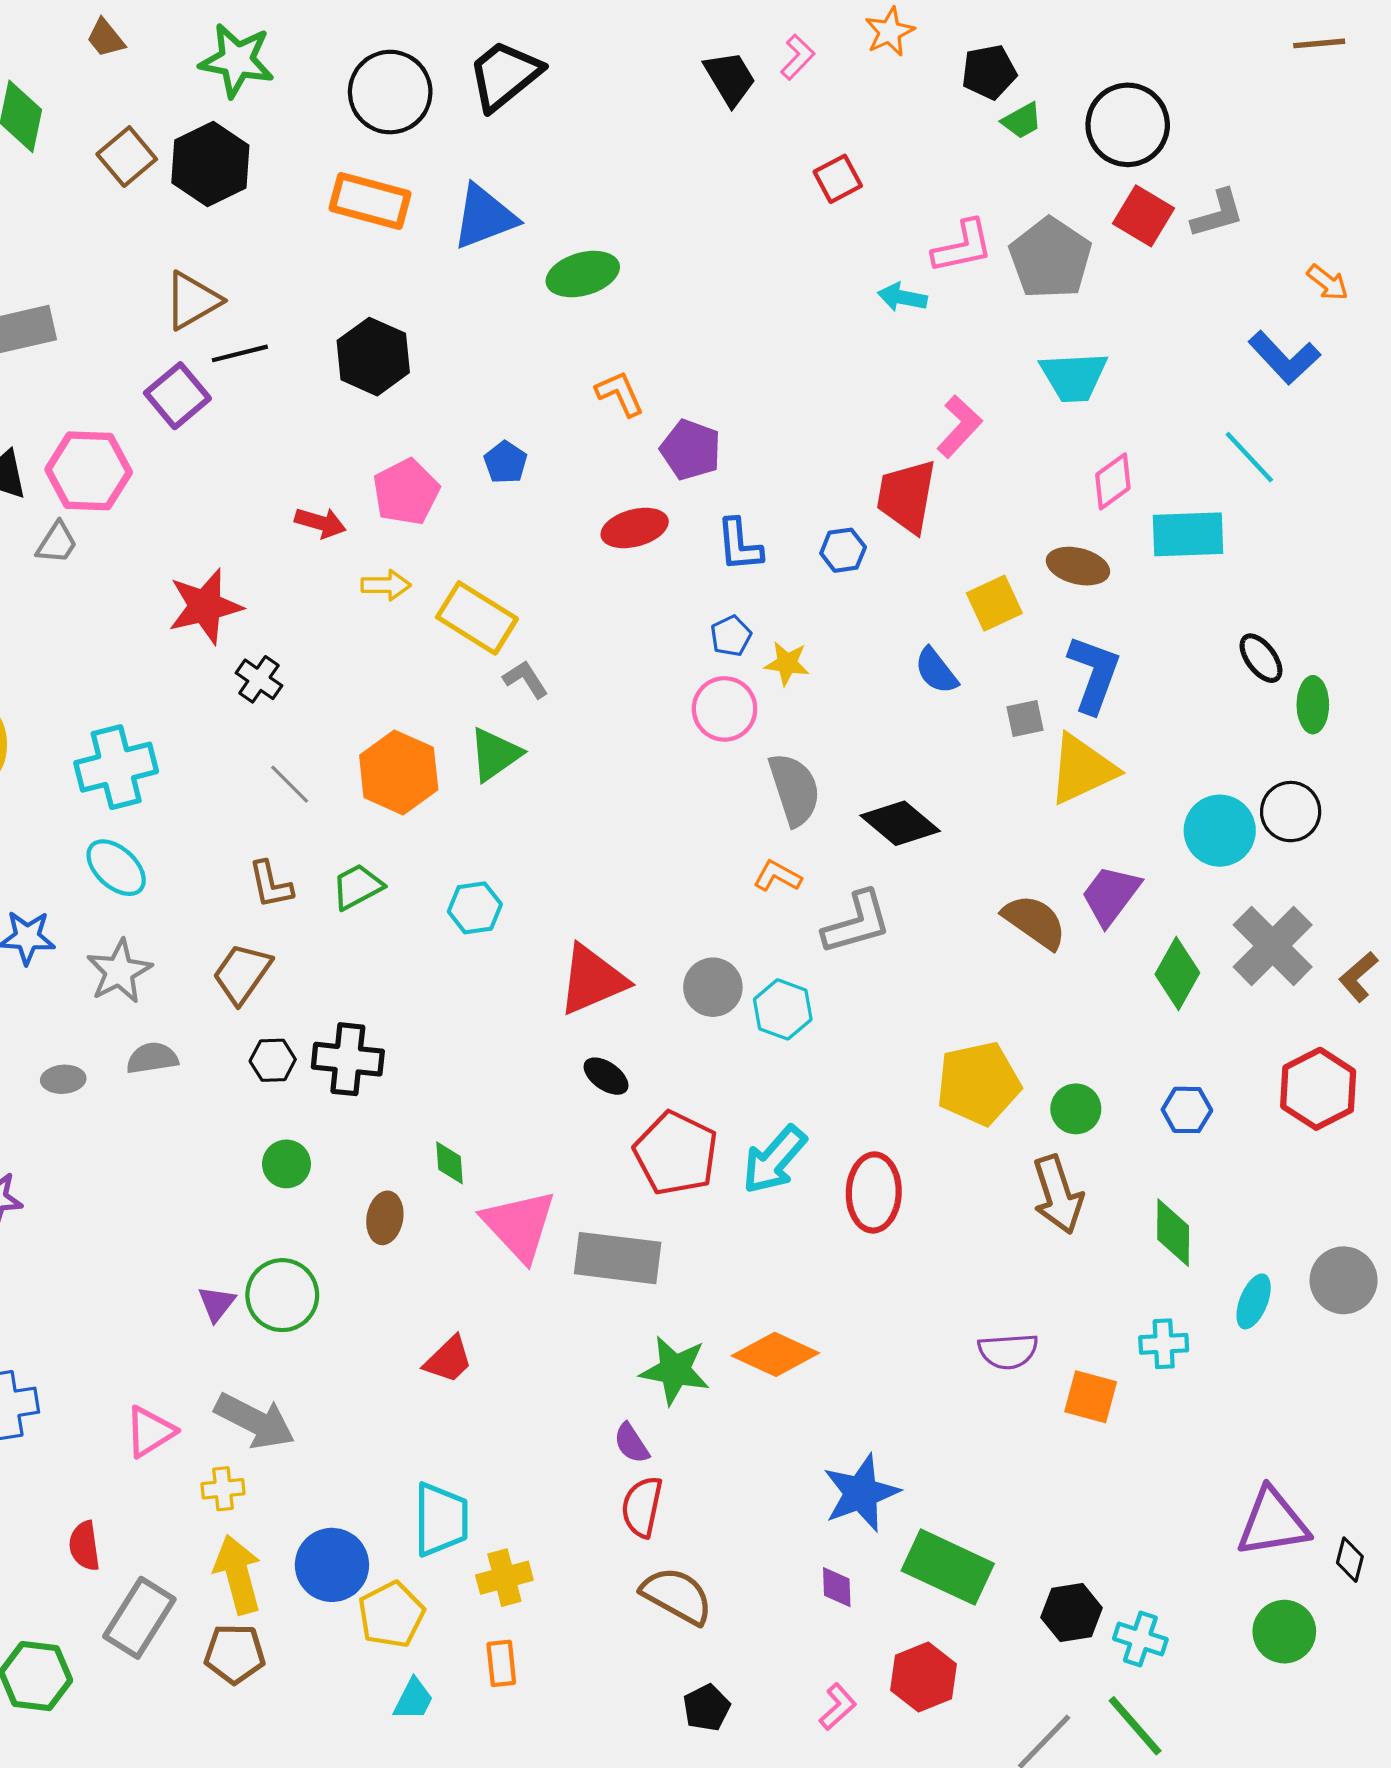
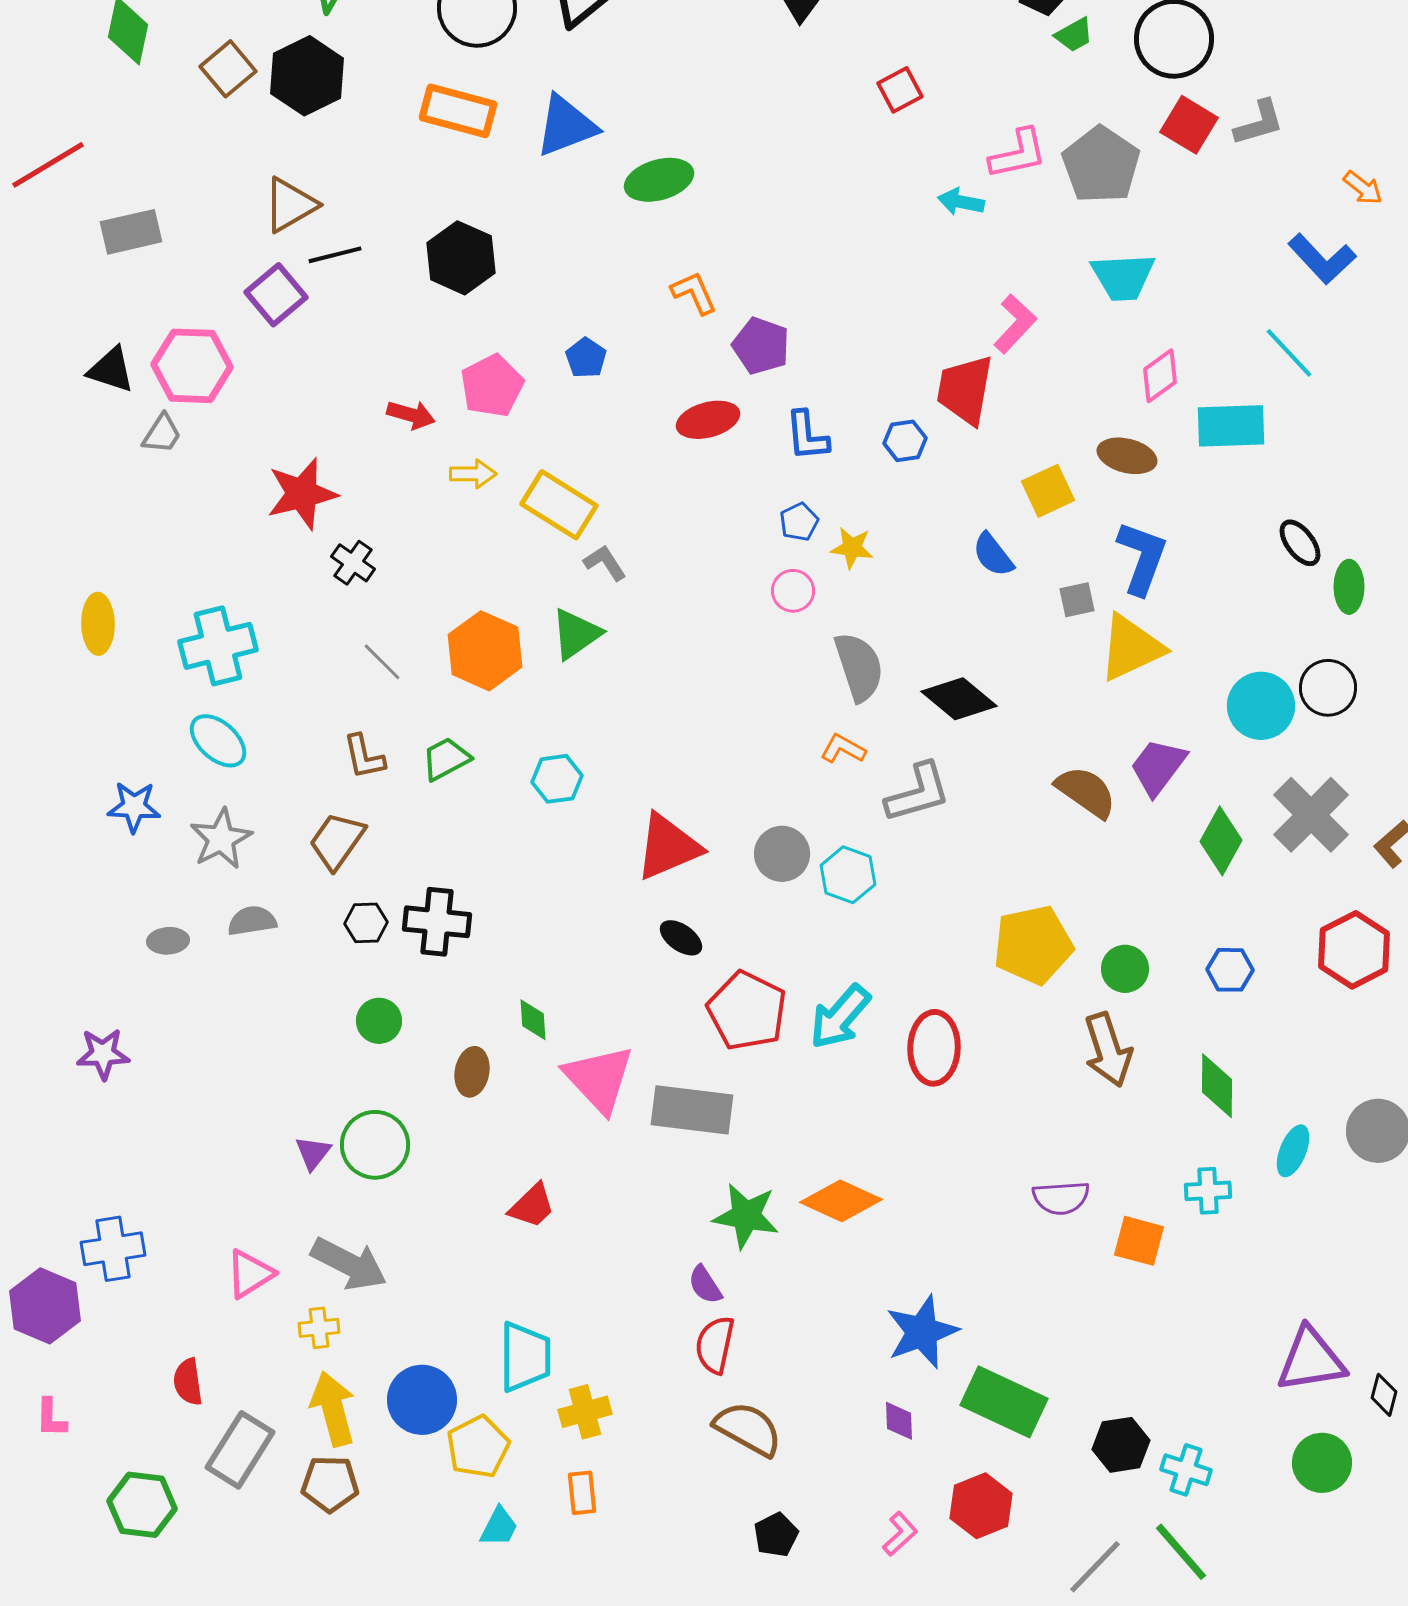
pink circle: (725, 709) -> (793, 591), size x0.7

